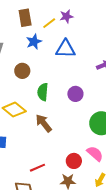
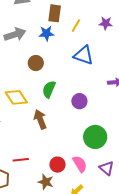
purple star: (66, 16) -> (106, 23), moved
yellow line: (49, 23) -> (76, 26), turned -40
blue star: (34, 42) -> (46, 33), moved

